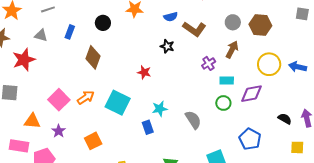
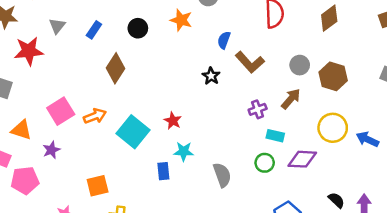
blue semicircle: (171, 17) -> (224, 40), turned 112
gray triangle: (41, 35) -> (57, 26), turned 40
red star: (144, 72) -> (173, 121), moved
orange square: (93, 141) -> (98, 186), moved

